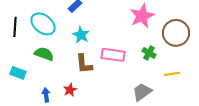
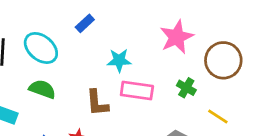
cyan star: (81, 35) -> (119, 60), moved, turned -30
yellow line: (172, 74) -> (218, 117), turned 42

